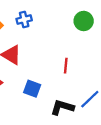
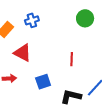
blue square: (32, 89) -> (43, 82), turned -35

